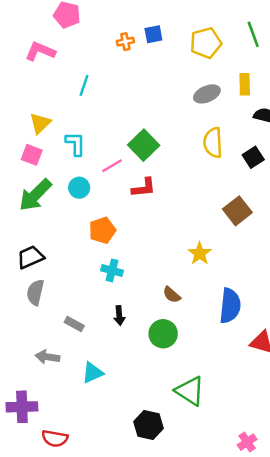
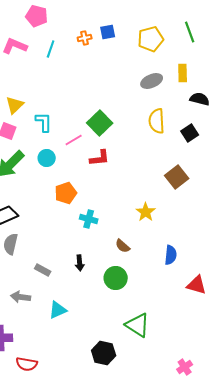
cyan line: (84, 85) -> (51, 49), moved
cyan cross: (112, 270) -> (89, 219), moved
blue semicircle: (230, 306) -> (171, 255), size x0.7

